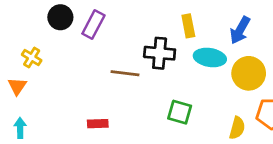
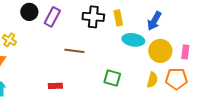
black cross: (160, 53) -> (93, 17), moved
yellow semicircle: (237, 128) -> (152, 80), moved

